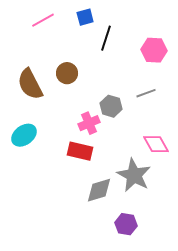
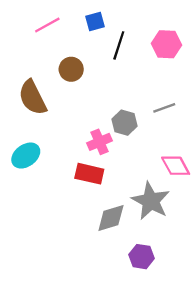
pink hexagon: (154, 50) -> (167, 44), moved
brown circle: (67, 73) -> (71, 69), moved

